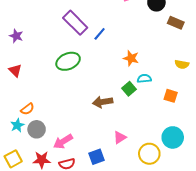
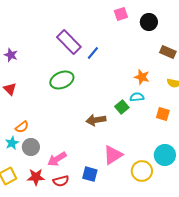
brown rectangle: (176, 23) -> (168, 52), moved
orange star: (131, 58) -> (142, 77), moved
pink triangle: (120, 137) -> (113, 155), size x1.5
blue square: (96, 157) -> (90, 174), turned 35

